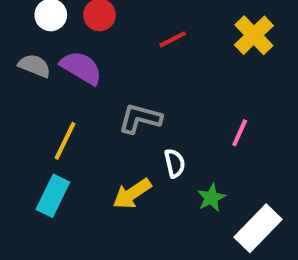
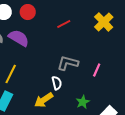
gray L-shape: (140, 119) -> (68, 63), moved
white semicircle: (175, 163) -> (57, 83), moved

